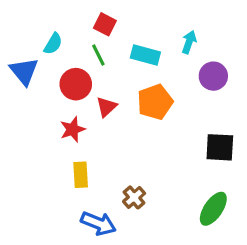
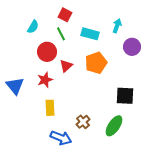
blue triangle: (24, 71) -> (15, 86), moved
black square: (220, 147) -> (125, 96), moved
green ellipse: (213, 209) -> (114, 126), moved

